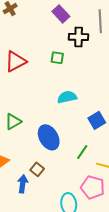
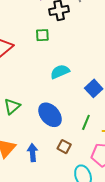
brown square: (37, 169) -> (64, 147), moved
blue arrow: (23, 184) -> (33, 153), moved

